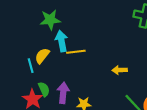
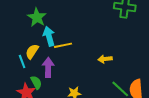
green star: (50, 20) -> (37, 17), turned -30
purple arrow: (63, 93) -> (48, 67), moved

